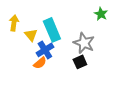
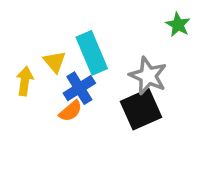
yellow arrow: (14, 23) -> (25, 81), moved
black square: (80, 62) -> (141, 109), size x1.6

